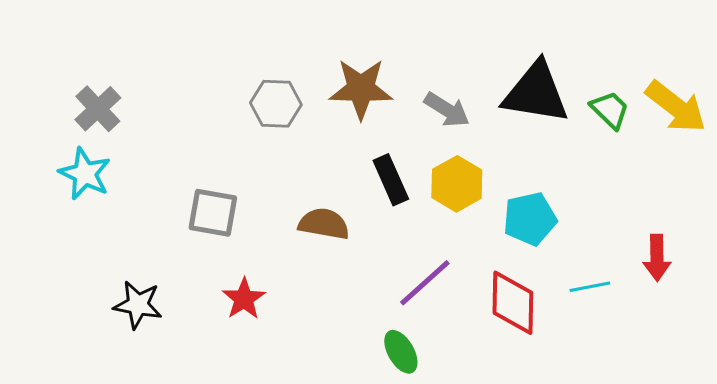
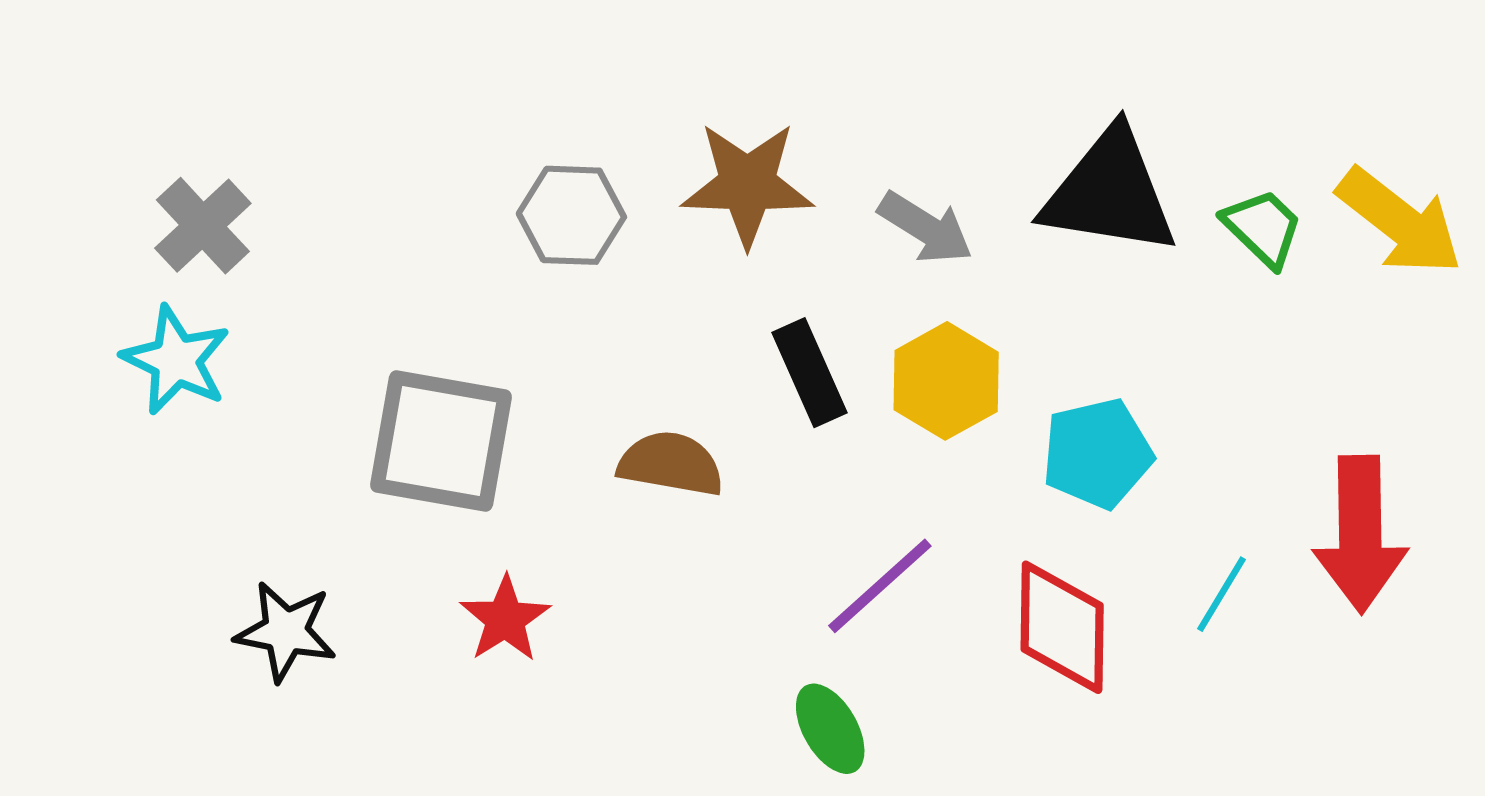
gray square: (213, 213) -> (441, 441), size x1.4
red arrow: (657, 258) -> (1360, 534), size x1.6
cyan line: (590, 287) -> (1221, 594), turned -48

